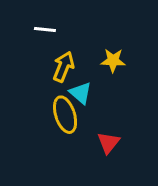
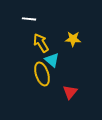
yellow arrow: (64, 67) -> (41, 43), turned -54

